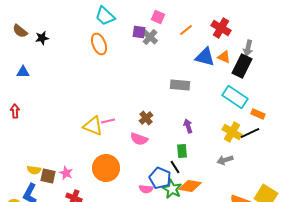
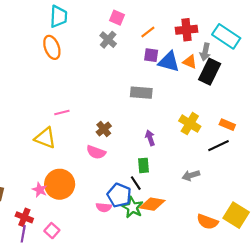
cyan trapezoid: (105, 16) -> (58, 17), turned -130
red cross: (221, 28) -> (186, 30), turned -36
purple square: (139, 32) -> (151, 55), moved
gray arrow: (248, 48) -> (205, 52), moved
cyan rectangle: (235, 97) -> (226, 36), moved
pink line: (108, 121) -> (62, 112), moved
yellow cross: (232, 132) -> (190, 124), moved
pink star: (66, 173) -> (40, 190), moved

